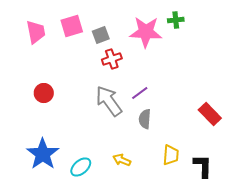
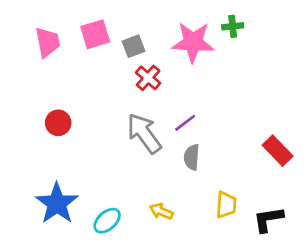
red cross: (112, 59) -> (148, 78), turned -30
black L-shape: (203, 166) -> (268, 219), turned -100

